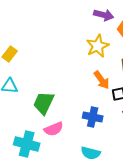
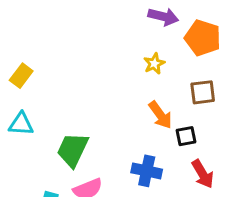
yellow star: (98, 46) -> (154, 64), size x0.6

